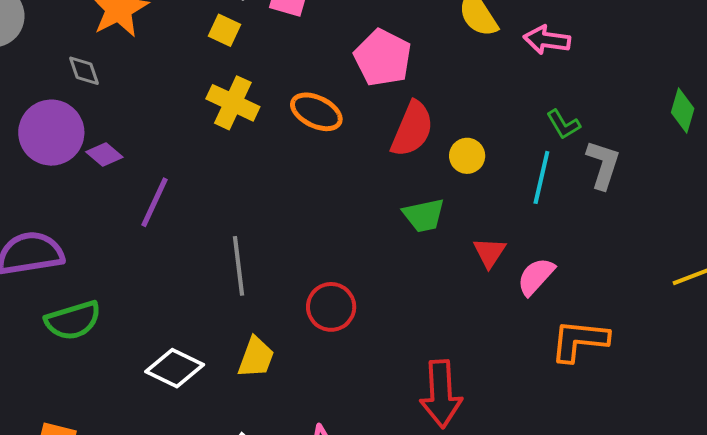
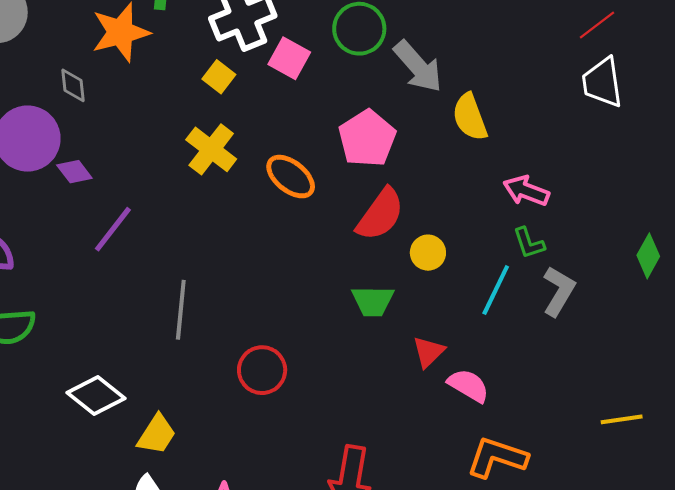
pink arrow: (547, 40) -> (526, 191), moved
pink semicircle: (536, 277) -> (468, 385), turned 66
yellow trapezoid: (256, 357) -> (157, 434), moved

